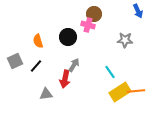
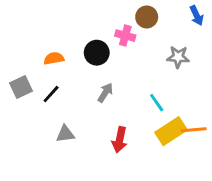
brown circle: (94, 14) -> (147, 17), moved
orange semicircle: (38, 41) -> (54, 58), turned 96
red arrow: (65, 79) -> (120, 140), moved

